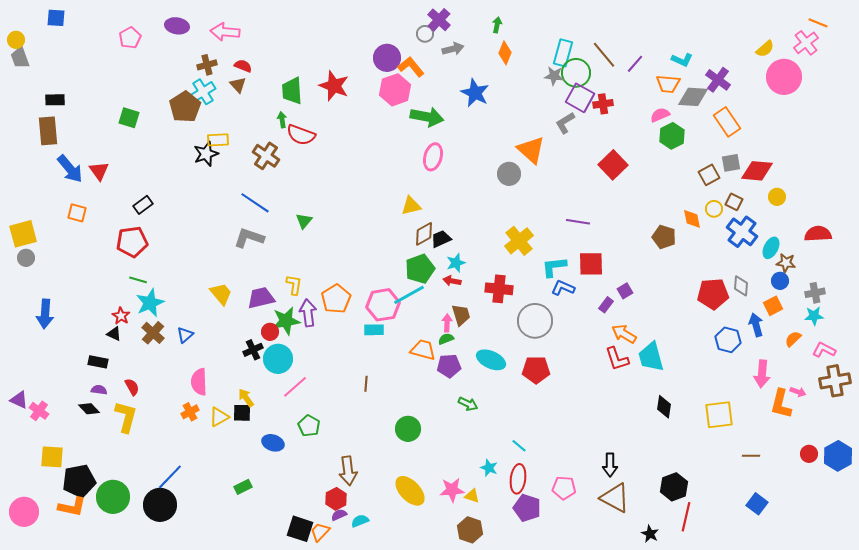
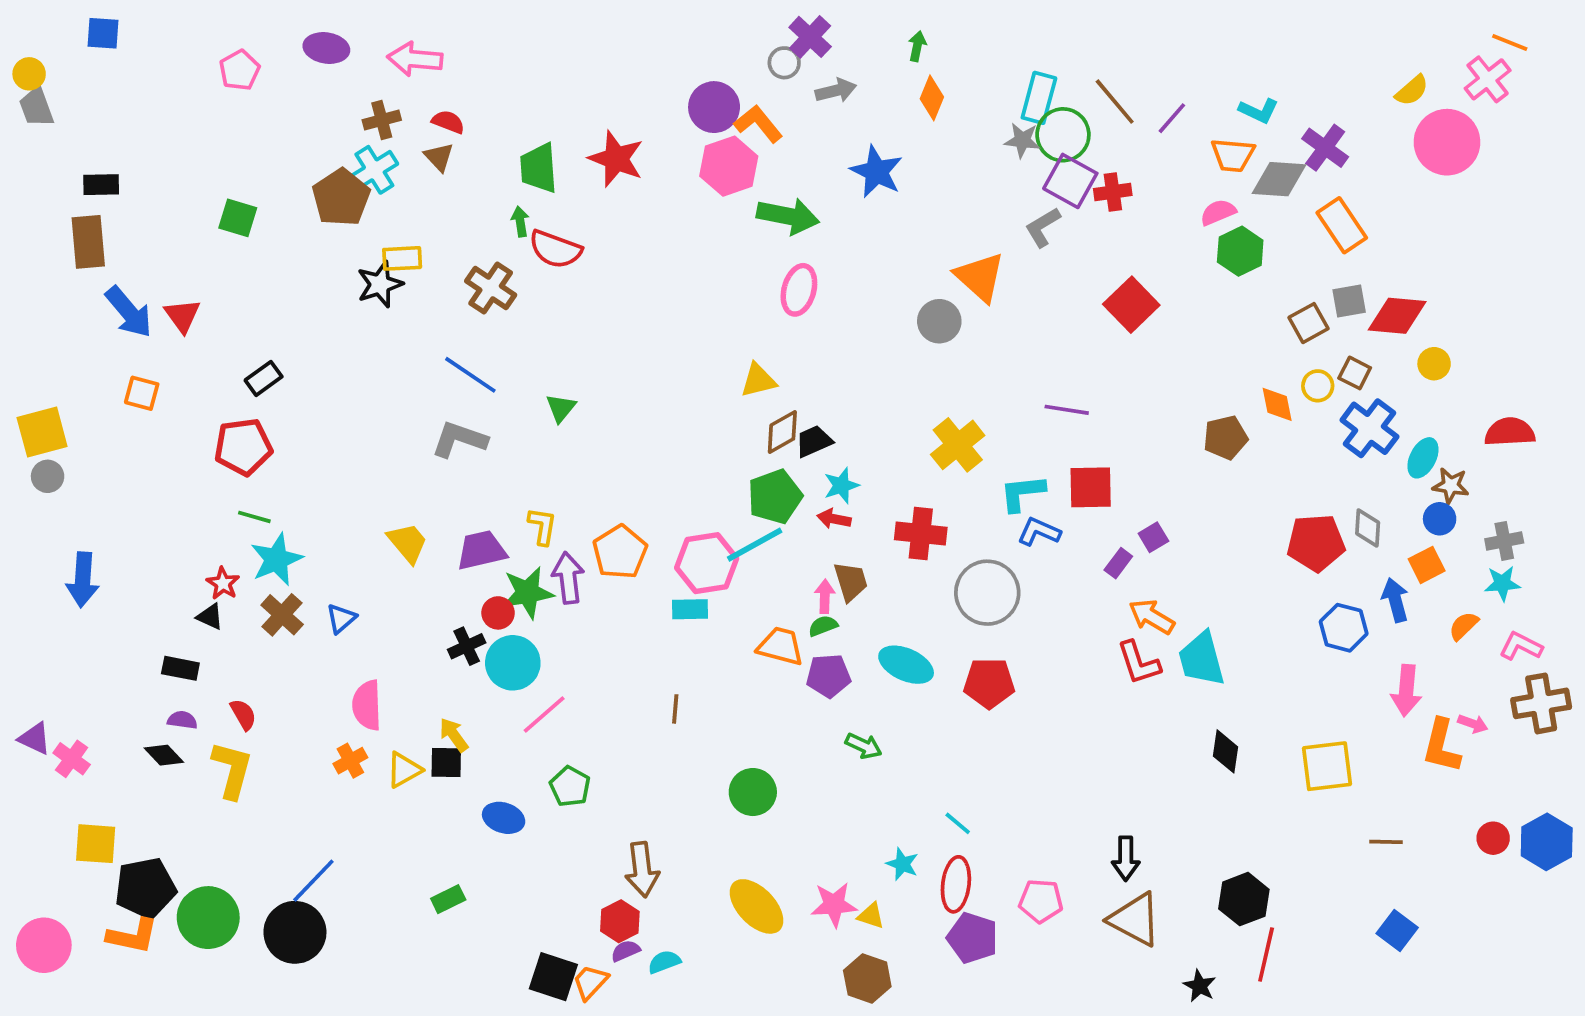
brown pentagon: (664, 237) -> (1225, 438), turned -30

